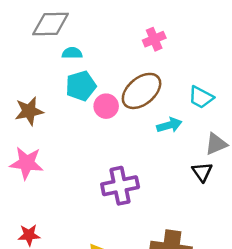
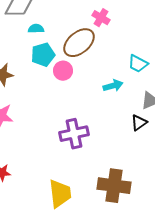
pink cross: (154, 39) -> (101, 18), turned -36
brown ellipse: (142, 91) -> (79, 43), moved
black triangle: (202, 172) -> (139, 123), turned 30

